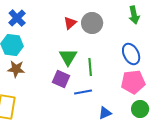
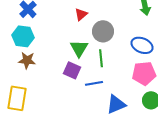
gray circle: (92, 23) -> (103, 31), moved
blue ellipse: (131, 54) -> (142, 45), turned -40
blue triangle: (105, 113) -> (116, 104), size x1.5

